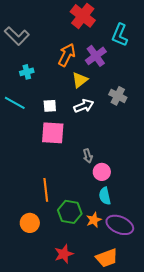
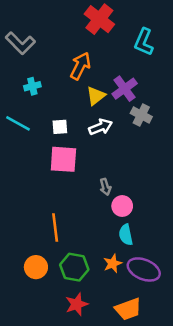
purple cross: (96, 56) -> (125, 89), moved
green hexagon: (70, 212) -> (74, 267), moved

